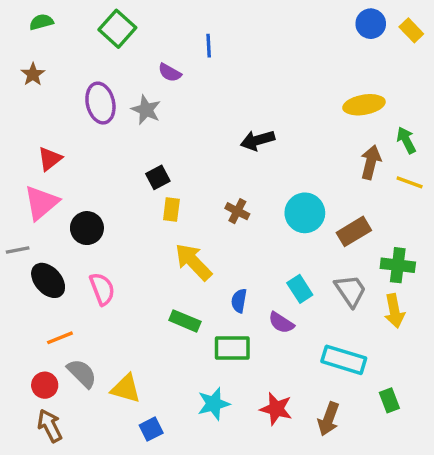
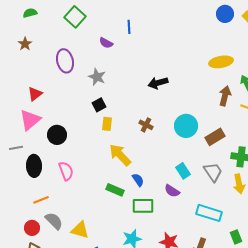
gray star: (146, 110) -> (97, 77), moved
black ellipse: (48, 280) -> (34, 166), turned 40
blue semicircle: (239, 301) -> (138, 180), moved, turned 136

